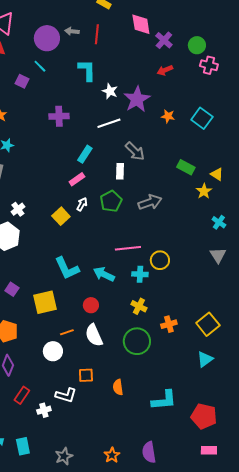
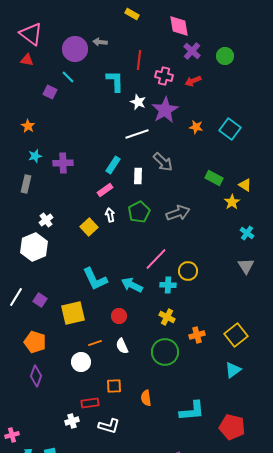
pink diamond: (141, 24) -> (179, 26), moved
red line: (97, 34) -> (139, 60), moved
pink cross: (209, 65) -> (164, 76), moved
purple cross: (59, 116) -> (63, 163), moved
white rectangle: (120, 171) -> (138, 176), moved
white arrow: (82, 204) -> (110, 215), turned -40
pink line: (128, 248) -> (156, 259), turned -40
white semicircle: (94, 335) -> (122, 346), size x0.7
red rectangle: (22, 395) -> (90, 403), moved, turned 48
white L-shape: (66, 395) -> (109, 426), moved

